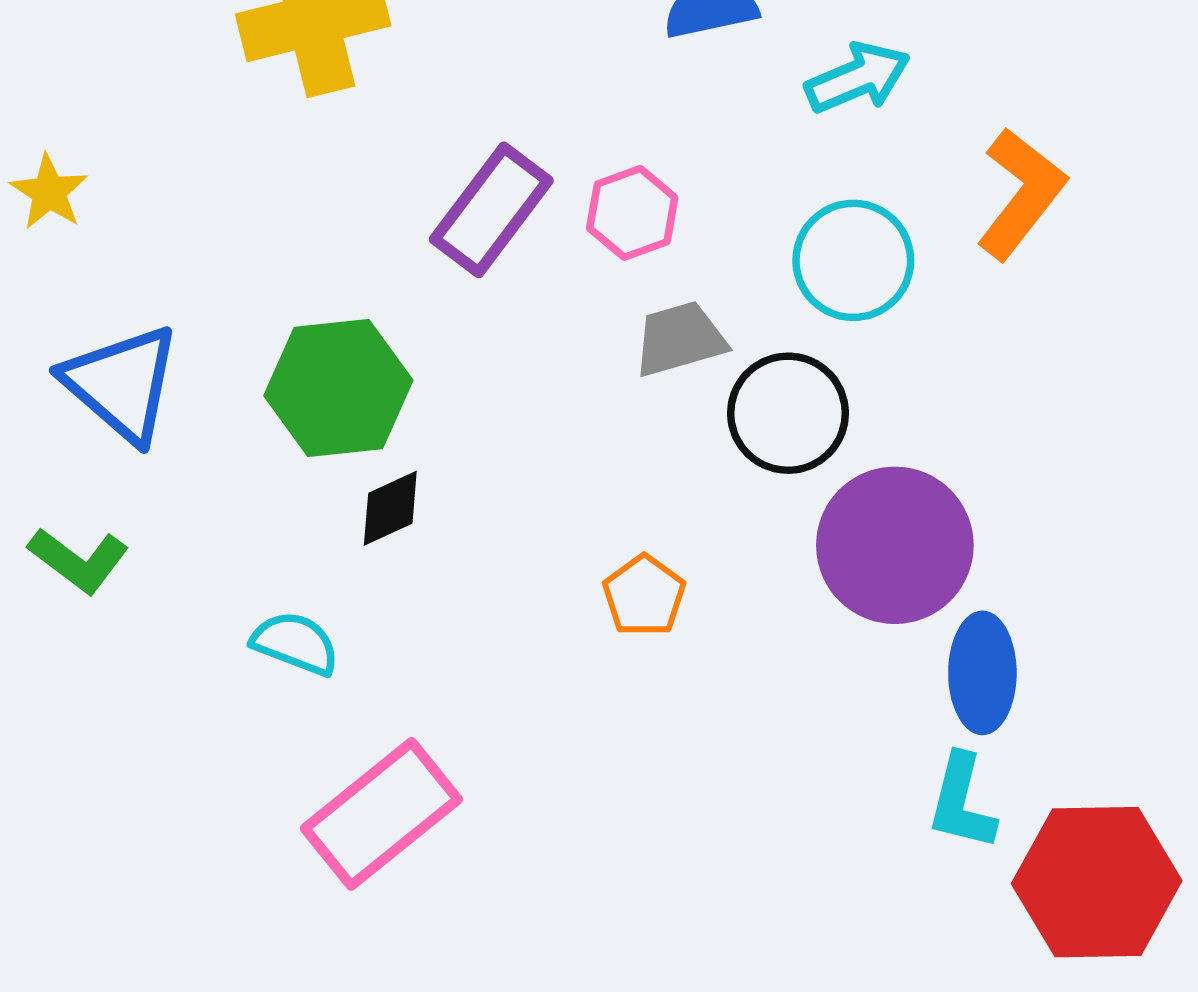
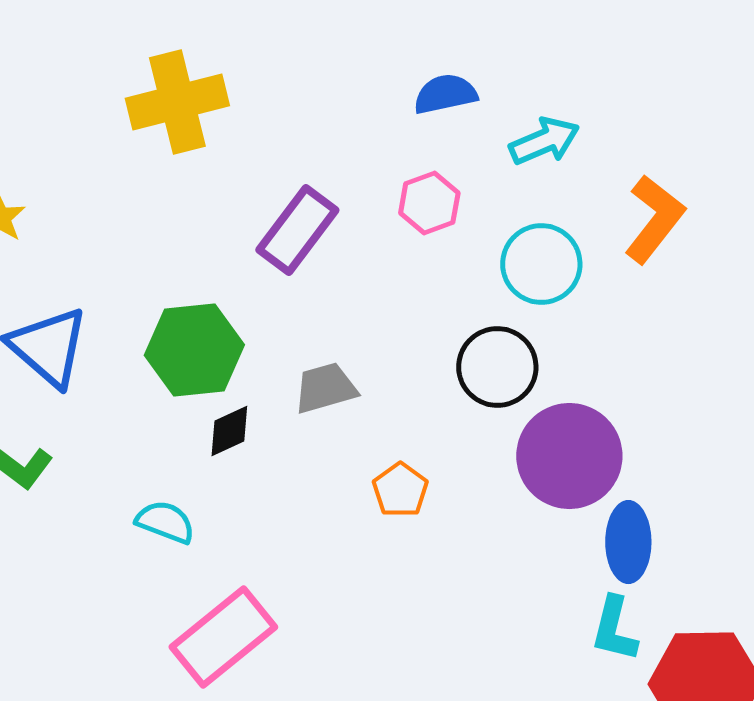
pink hexagon: (632, 213) -> (429, 203), moved
gray trapezoid: (680, 339) -> (325, 388), moved

